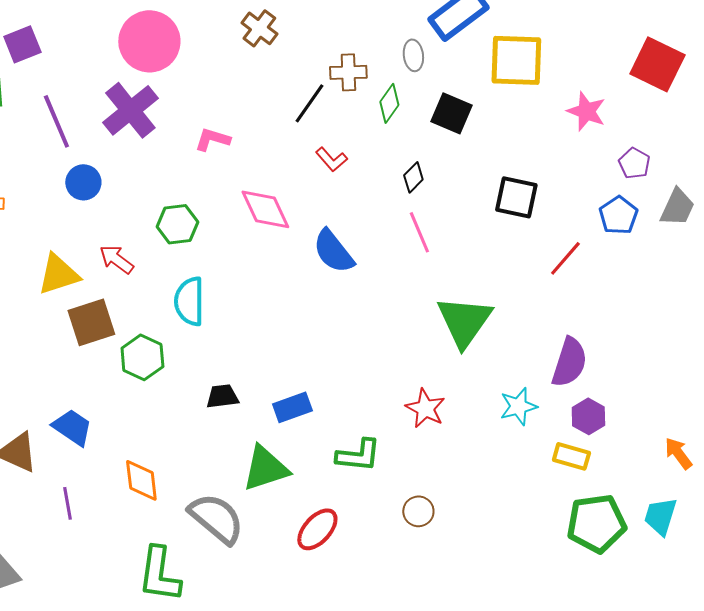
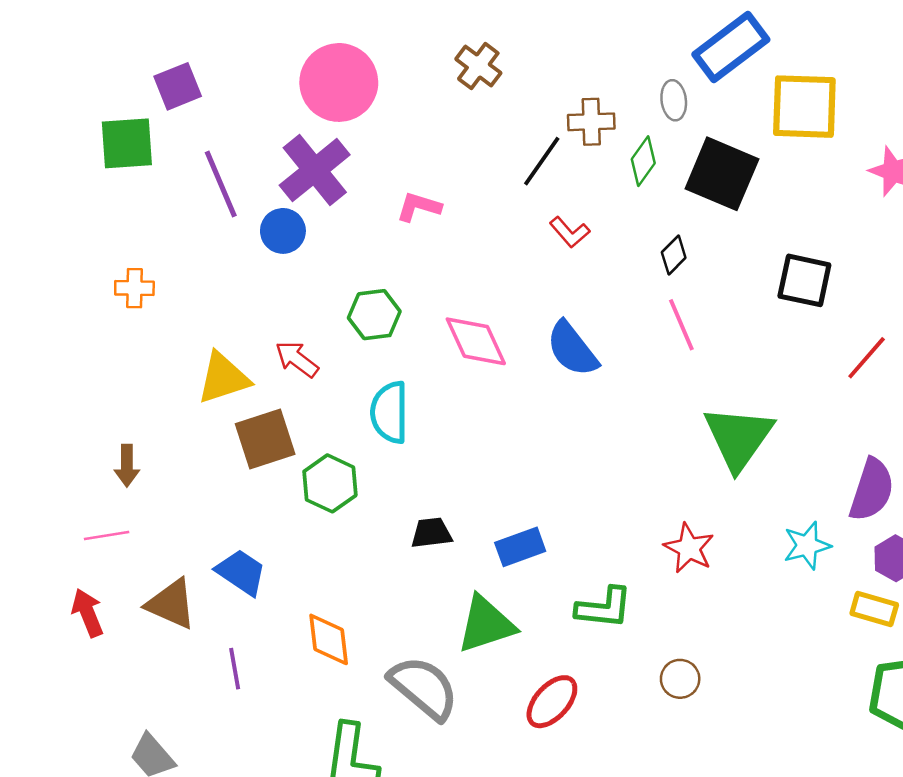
black square: (451, 113) -> (722, 174), size x1.4
blue circle: (83, 182) -> (283, 231), moved
pink diamond: (265, 209) -> (476, 341), moved

